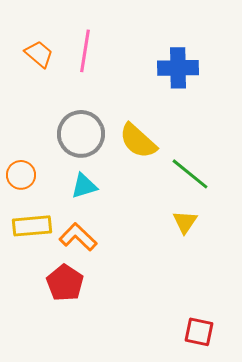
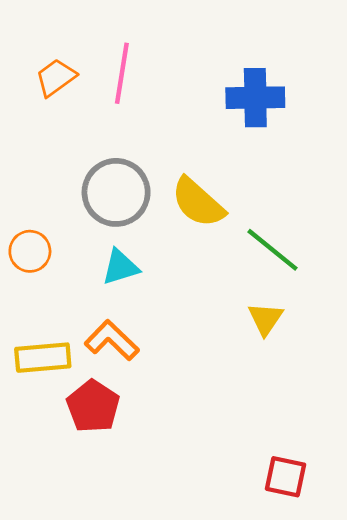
orange trapezoid: (39, 54) -> (56, 78), turned -76
yellow rectangle: (32, 226) -> (43, 358), moved

